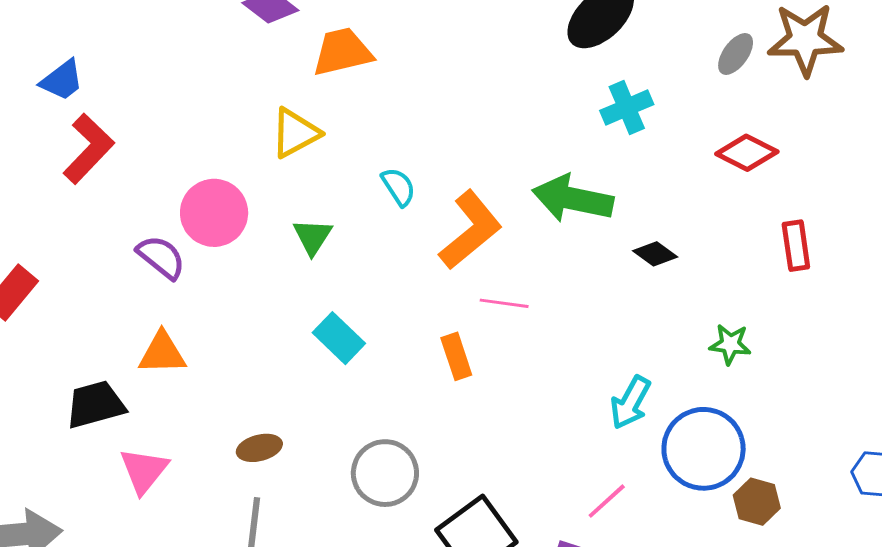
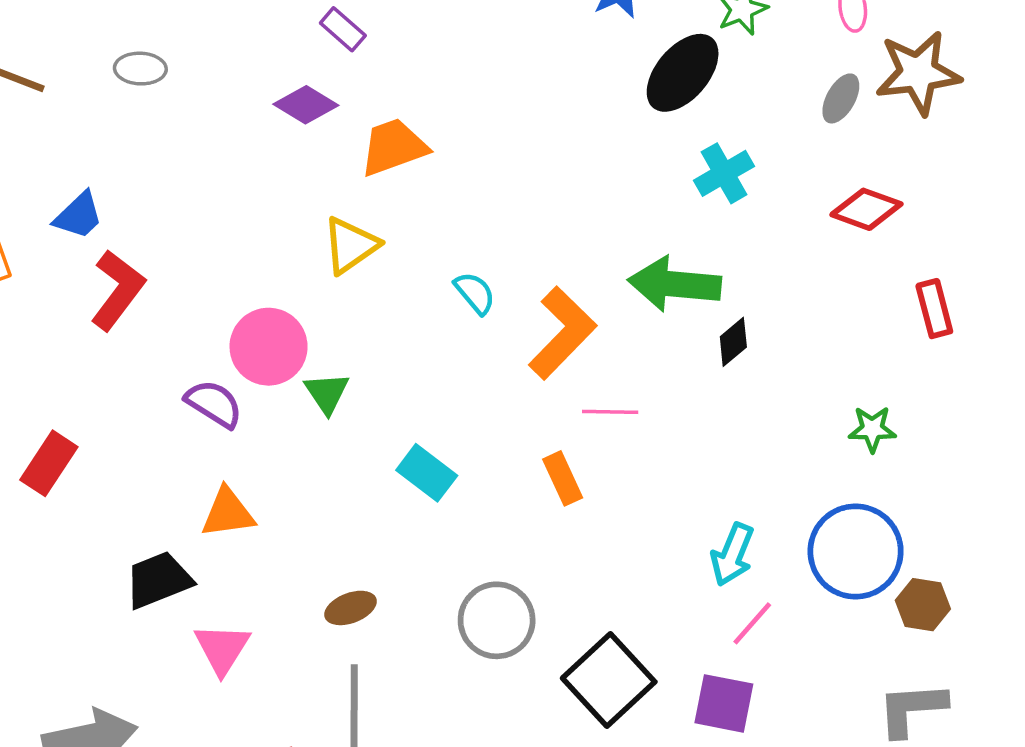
green triangle: (313, 237) -> (327, 393), moved
black diamond: (655, 254) -> (733, 342), moved, turned -69
cyan arrow: (630, 402) -> (732, 554), moved

